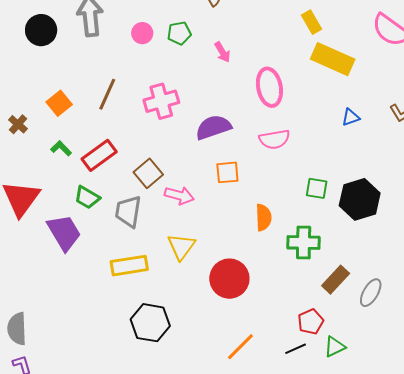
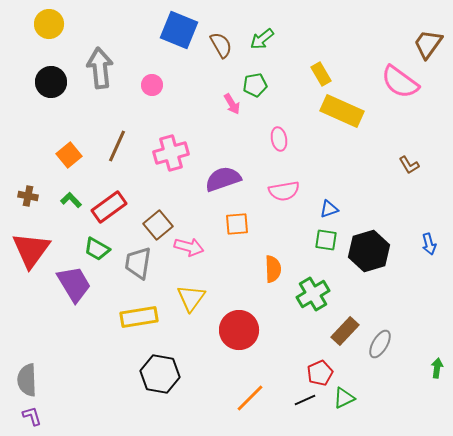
green pentagon: (179, 33) -> (255, 85), moved
pink ellipse: (269, 87) -> (279, 139), size x0.6
blue triangle: (351, 117) -> (329, 209), moved
brown cross: (18, 124) -> (28, 196), moved, turned -30
green cross: (304, 243) -> (313, 294), turned -32

